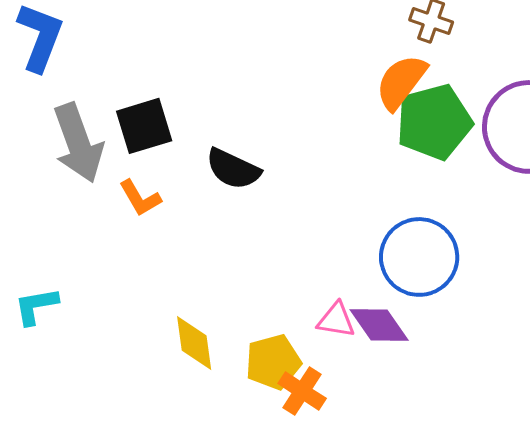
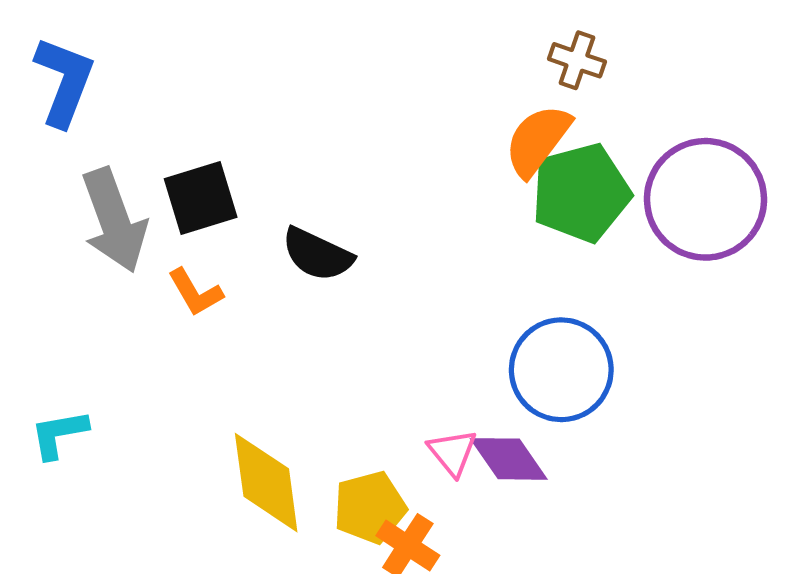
pink triangle: (336, 320) -> (452, 452), turned 42
yellow diamond: (194, 343) -> (266, 483), size x1.4

